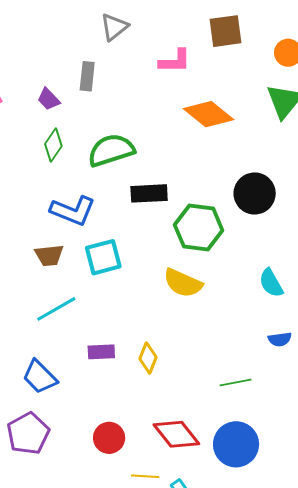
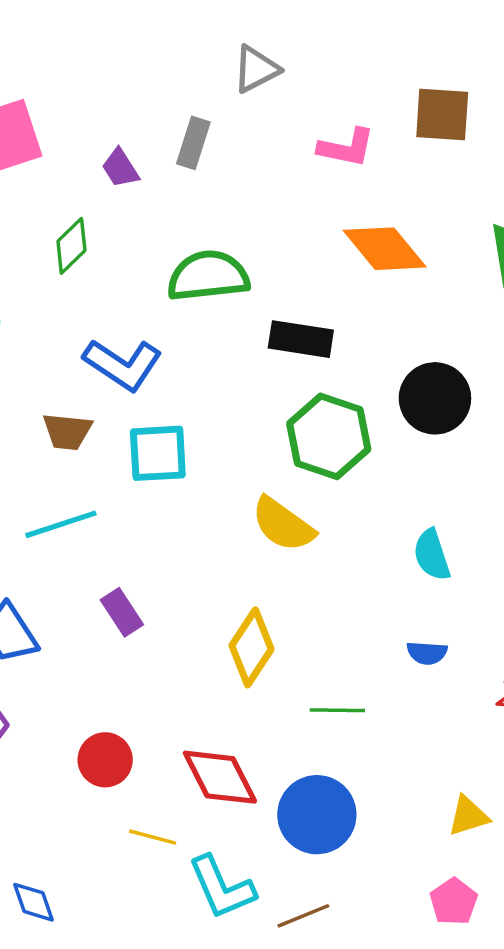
green diamond: (53, 145) -> (71, 246), moved
black rectangle: (149, 193) -> (301, 339), moved
purple rectangle: (101, 352) -> (122, 612), turned 48
yellow diamond: (148, 358) -> (252, 647), moved, size x1.4

